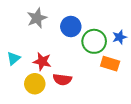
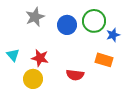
green circle: (94, 41) -> (94, 21), moved
cyan triangle: (14, 58) -> (13, 55), turned -32
red semicircle: (62, 79) -> (75, 75), moved

